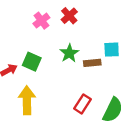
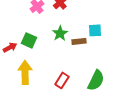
red rectangle: (83, 104) -> (62, 80), moved

